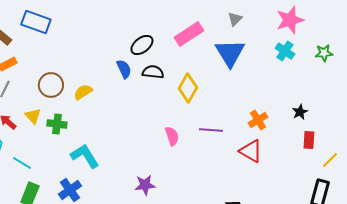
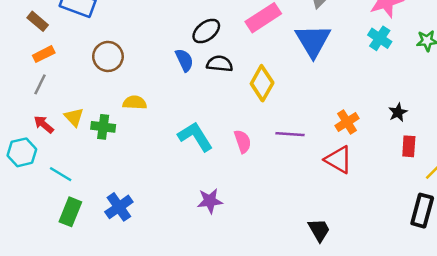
brown circle: (51, 85) -> (108, 56), moved
yellow semicircle: (83, 92) -> (135, 103), moved, turned 36
cyan L-shape: (85, 156) -> (195, 137), moved

